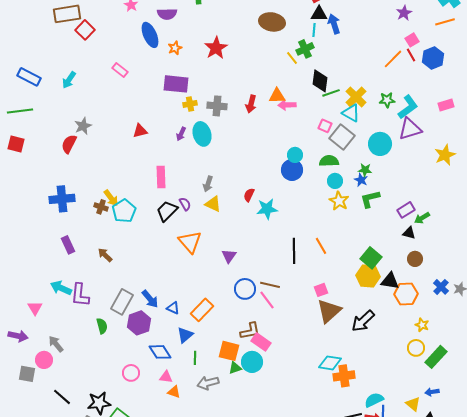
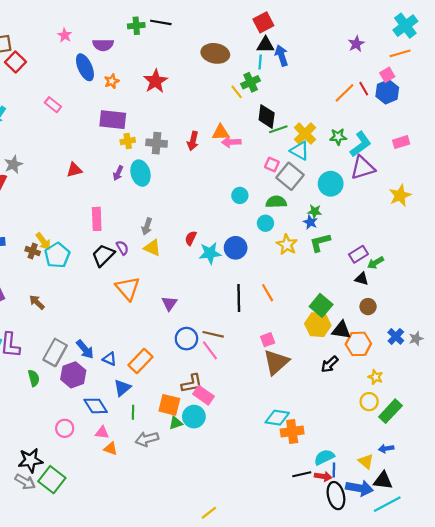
pink square: (412, 40) -> (387, 75), moved
blue circle: (292, 170) -> (236, 248), moved
cyan circle: (335, 181) -> (265, 223), moved
black arrow: (363, 321) -> (330, 364), moved, size x0.7

